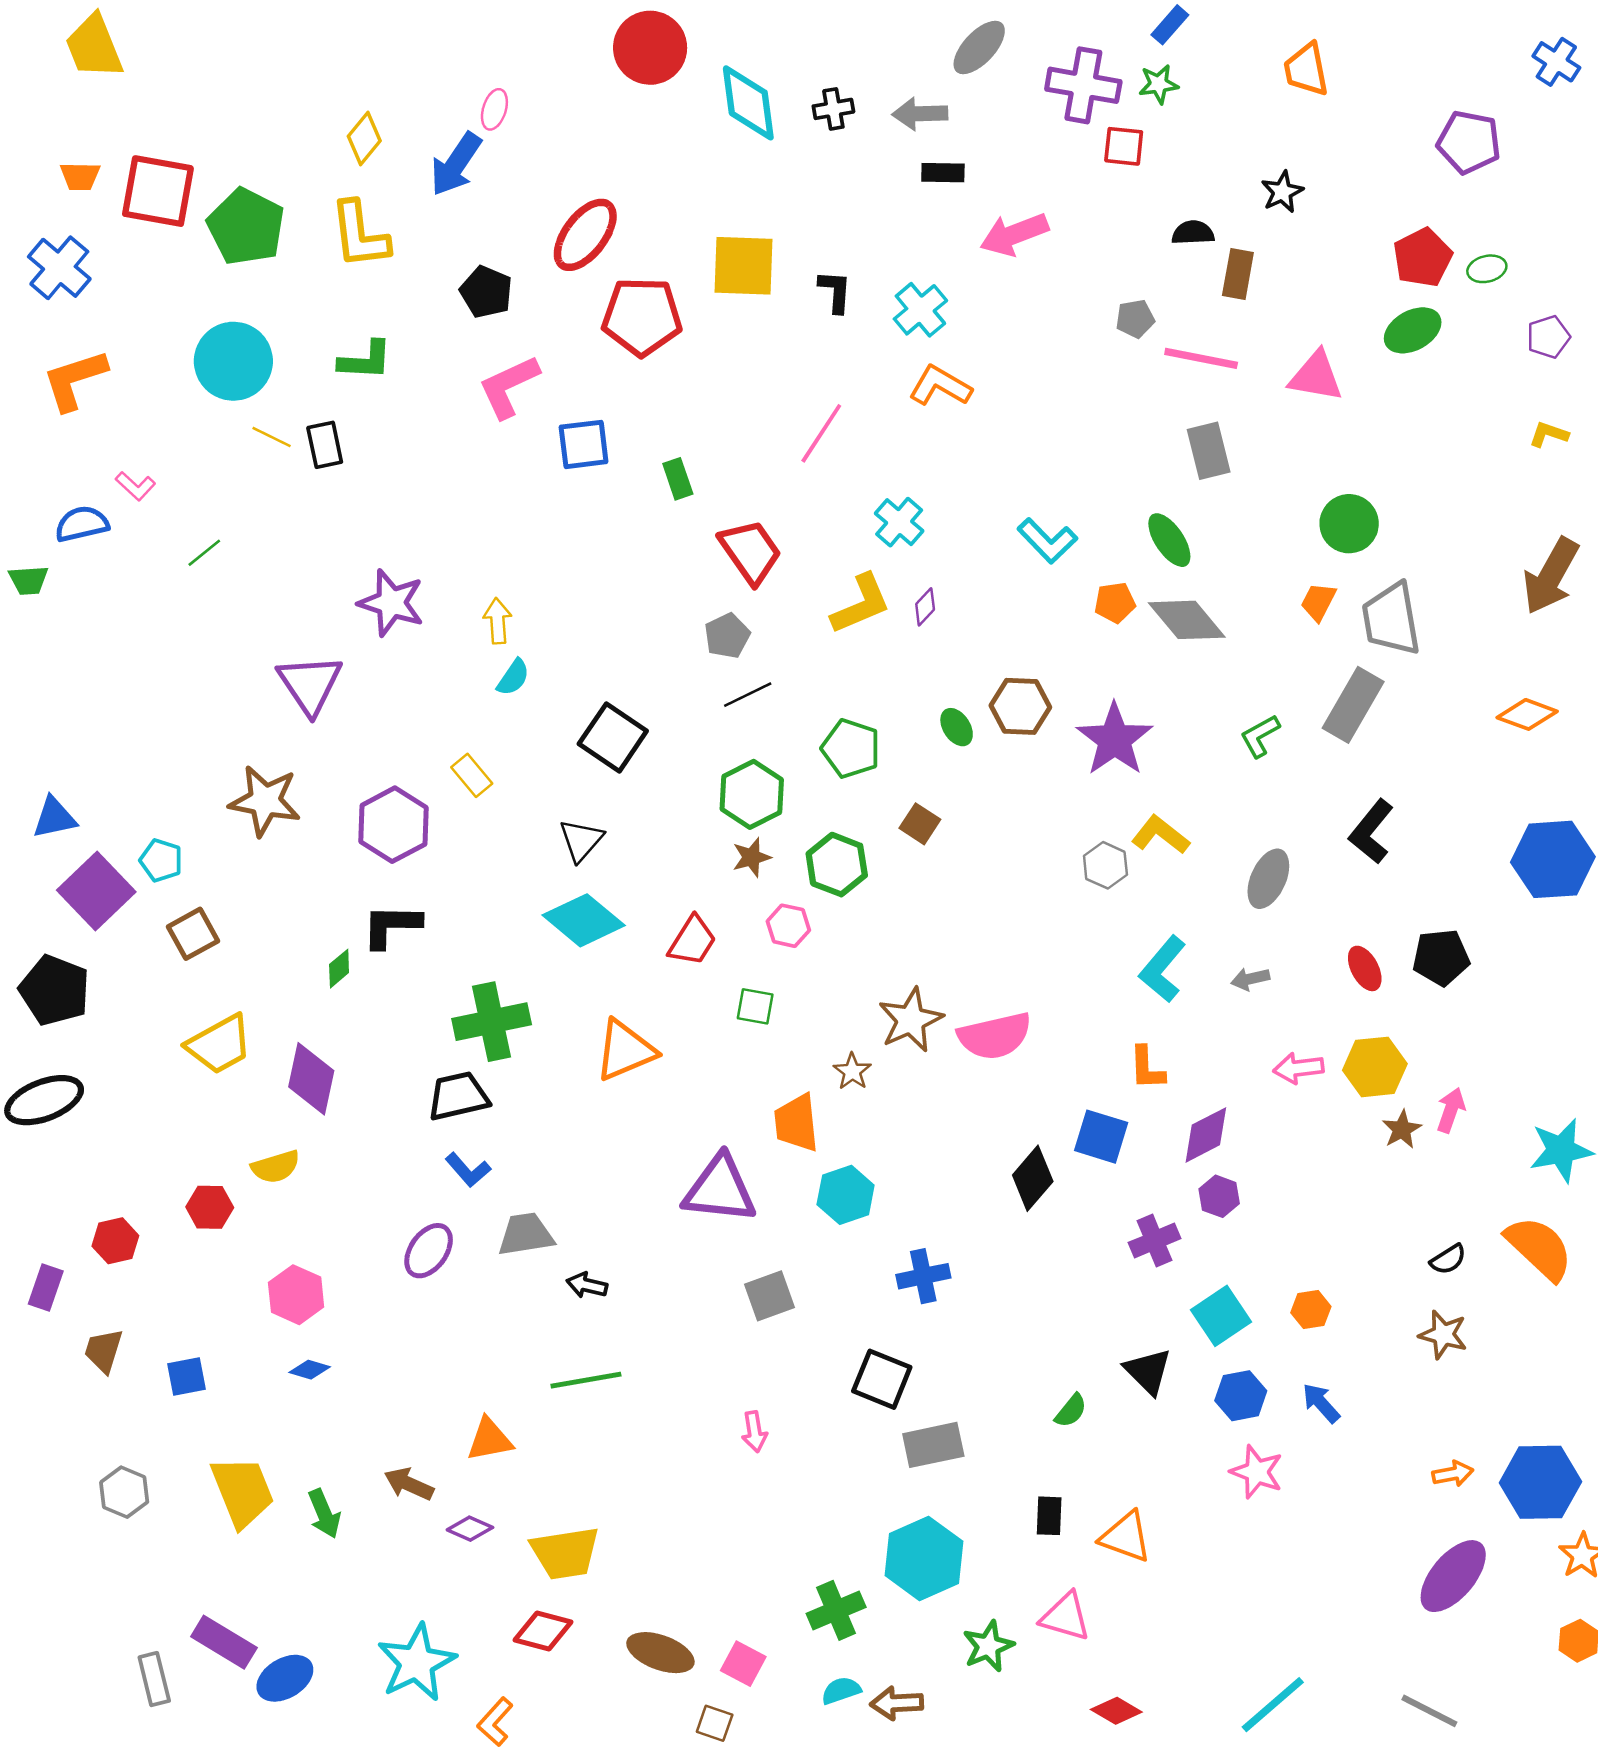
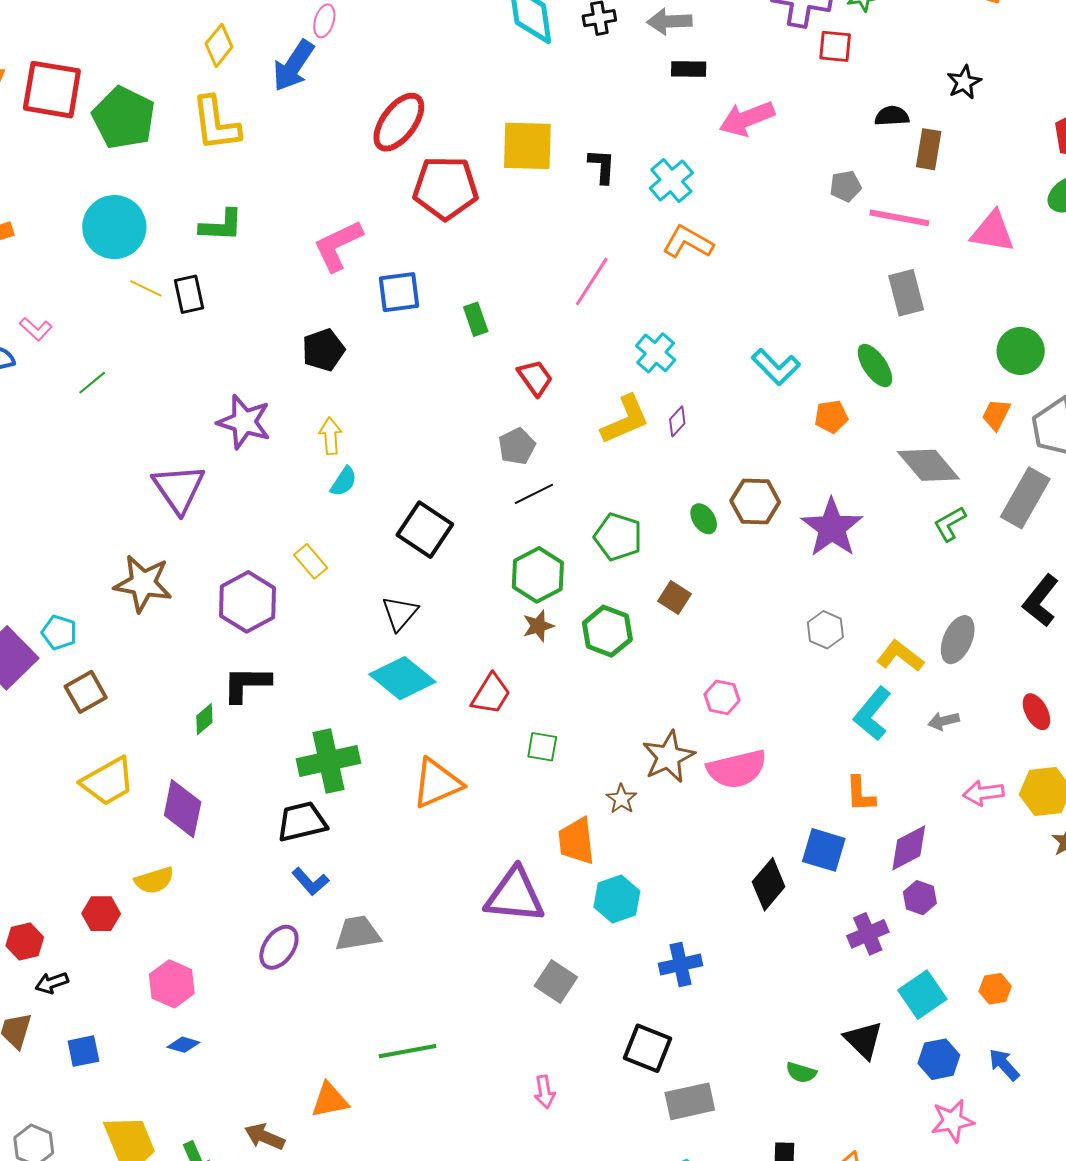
black pentagon: (486, 292) -> (323, 350), moved, turned 30
red trapezoid: (750, 552) -> (535, 378), size x0.7
gray diamond: (1187, 620) -> (928, 465), moved
yellow L-shape: (1160, 835) -> (900, 656), moved
pink hexagon: (788, 926) -> (722, 697), moved
black arrow: (587, 1285) -> (52, 983), moved, turned -32
gray square: (770, 1296) -> (556, 982), turned -36
green semicircle: (1071, 1411) -> (801, 1073), turned 68
pink star: (1257, 1472) -> (952, 1121), turned -30

